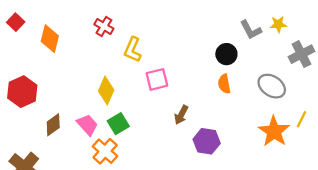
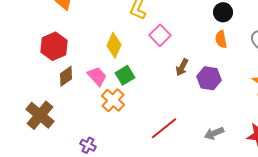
pink square: (157, 79) -> (160, 35), turned -30
red hexagon: (22, 92) -> (54, 46), moved
purple hexagon: (207, 141) -> (209, 78), moved

